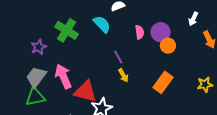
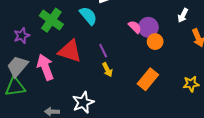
pink semicircle: (140, 32) -> (135, 27), moved, turned -40
red triangle: (85, 91) -> (70, 51), moved

